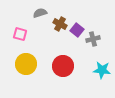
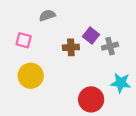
brown cross: (60, 24) -> (71, 47), moved, turned -32
red circle: (63, 66) -> (91, 99), moved

